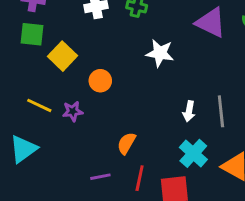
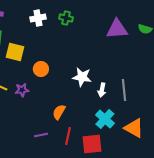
purple triangle: (211, 23) -> (117, 29), turned -30
white star: (160, 53) -> (82, 77), moved
yellow square: (63, 56) -> (15, 52), turned -30

